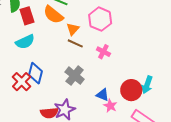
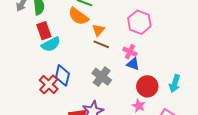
red rectangle: (27, 16) -> (44, 31), moved
pink hexagon: (100, 19) -> (139, 22), moved
red circle: (131, 90) -> (147, 86), moved
blue triangle: (103, 95) -> (133, 64), moved

